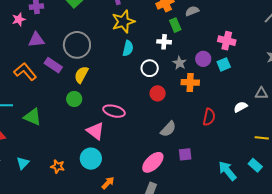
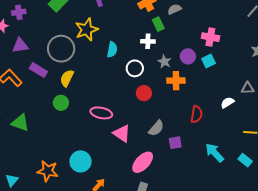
yellow star: (123, 22) -> (87, 30), moved
pink triangle: (95, 131) -> (122, 134), moved
purple square: (185, 154) -> (175, 143), moved
cyan triangle: (23, 163) -> (12, 180), moved
orange star: (58, 166) -> (48, 171), size x1.5
cyan arrow: (227, 171) -> (215, 153), moved

